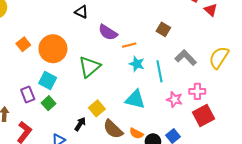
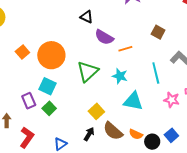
black triangle: (81, 12) -> (86, 17), moved
cyan star: (137, 64) -> (120, 76), moved
black arrow: (80, 124) -> (89, 134), moved

